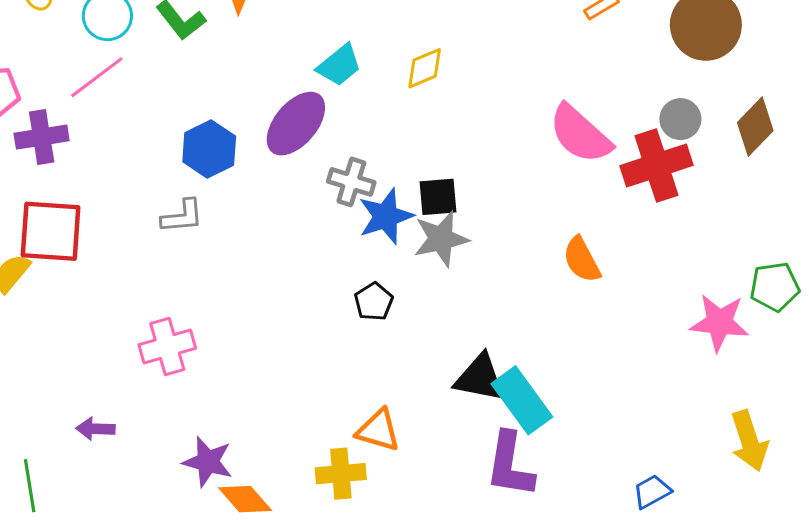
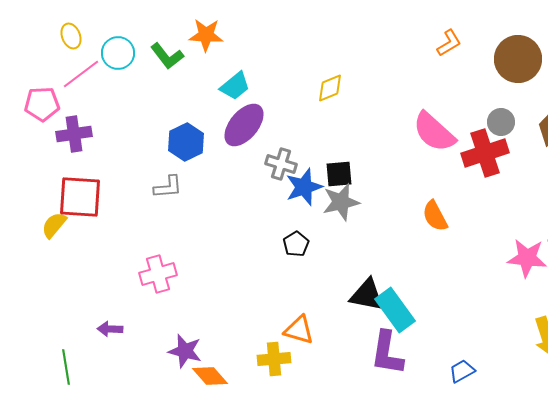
cyan trapezoid: (339, 65) -> (235, 86), moved
pink line: (97, 77) -> (81, 74), moved
blue trapezoid: (652, 492) -> (462, 371), moved

